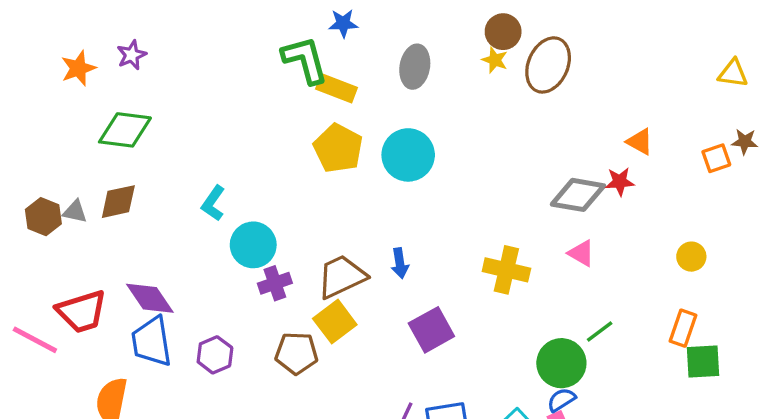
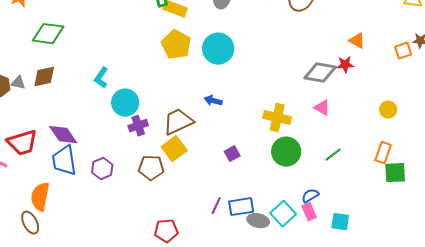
blue arrow: (400, 263) -> (213, 101), moved, turned 114
purple square: (431, 330) -> (232, 154), size x0.6
green circle: (561, 363) -> (286, 152), moved

